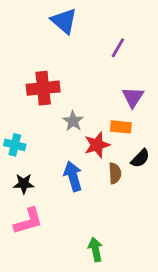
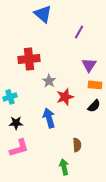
orange rectangle: (121, 127) -> (95, 85), moved
cyan cross: (15, 145) -> (10, 97), turned -32
brown semicircle: (115, 173) -> (77, 145), moved

